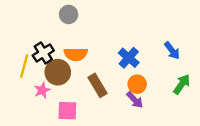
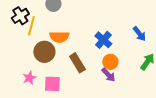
black cross: (43, 53) -> (20, 16), moved
yellow line: (24, 66) -> (31, 26), moved
pink star: (42, 90) -> (29, 78), moved

